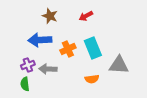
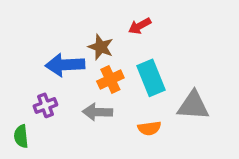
brown star: (50, 16) -> (101, 47), moved
gray arrow: (48, 69) -> (97, 112), moved
green semicircle: (25, 84) -> (21, 136), moved

